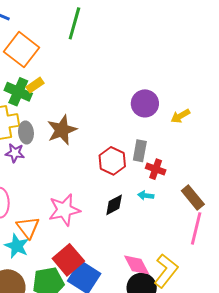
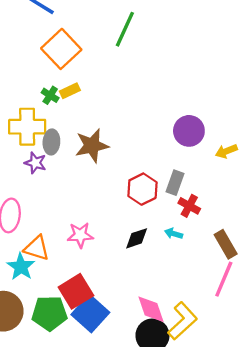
green cross: (18, 92) -> (50, 95), size x0.6
pink star: (64, 210) -> (80, 235), size x0.7
orange triangle: (28, 227) -> (37, 248), turned -45

